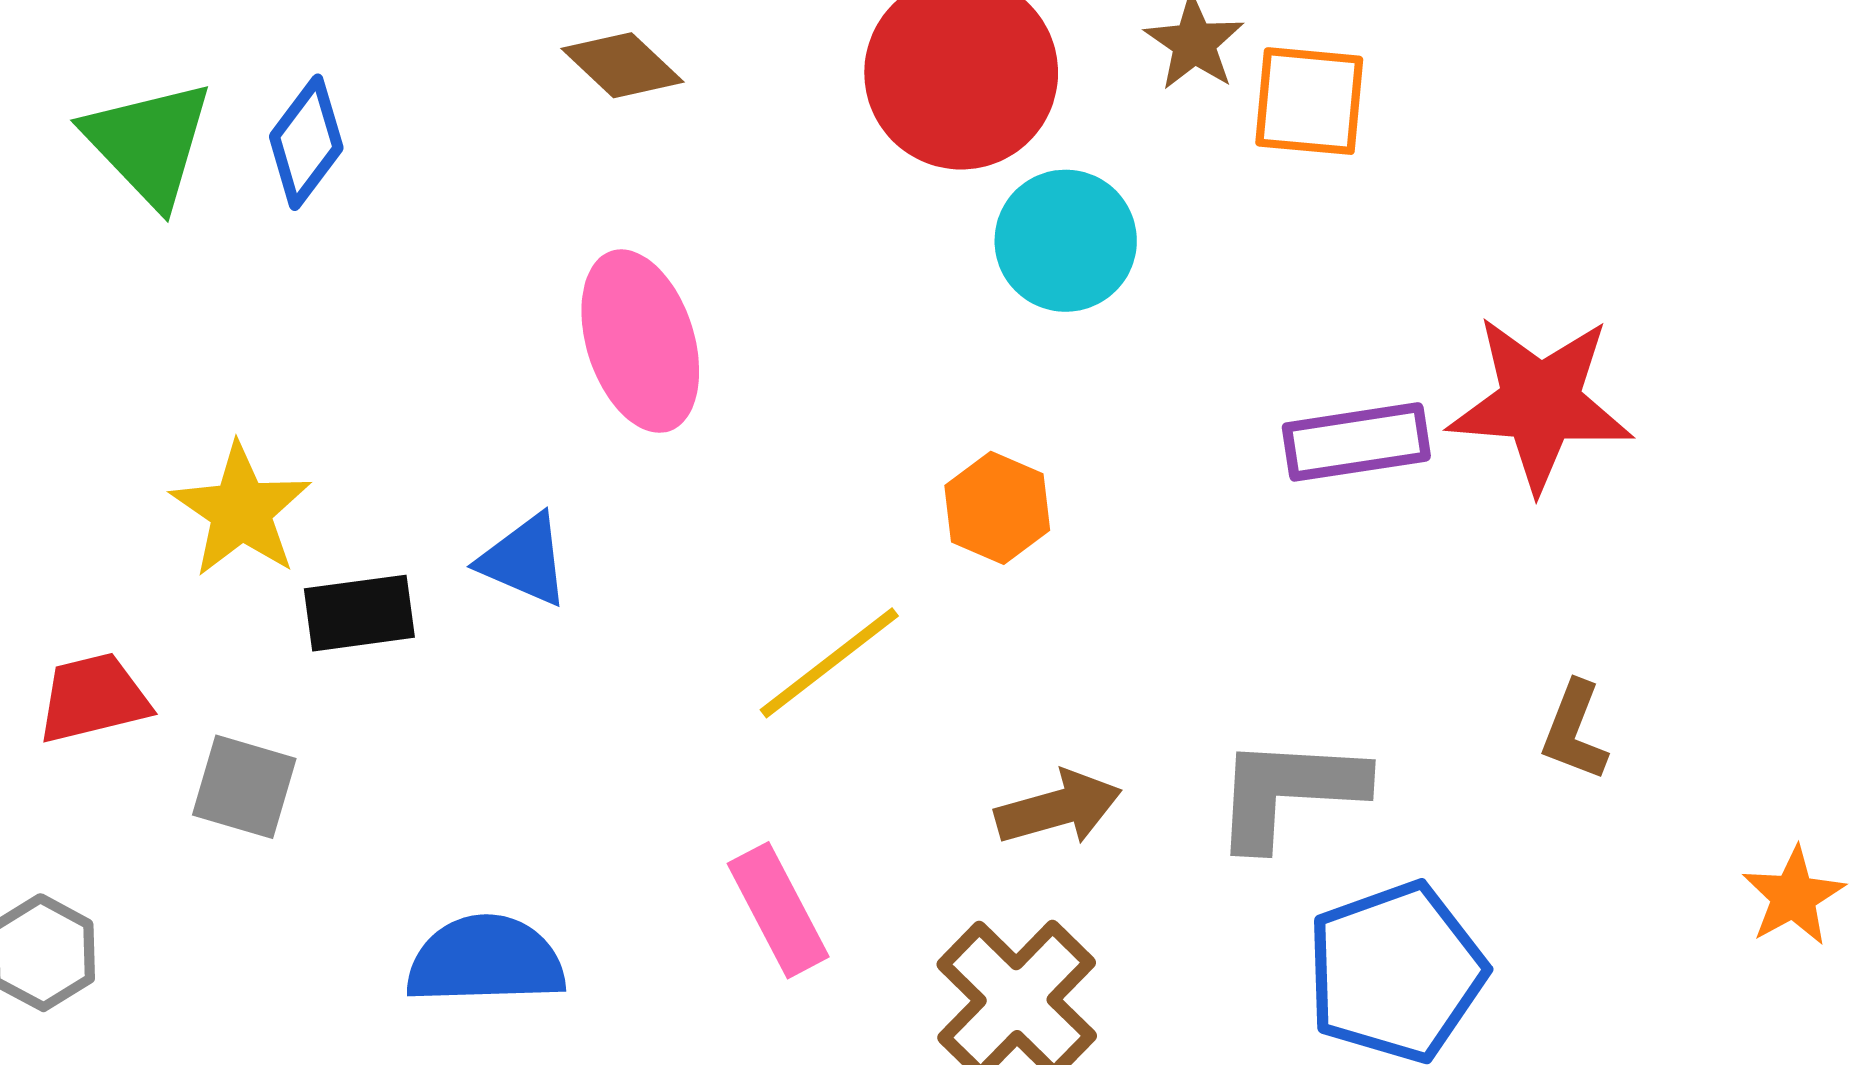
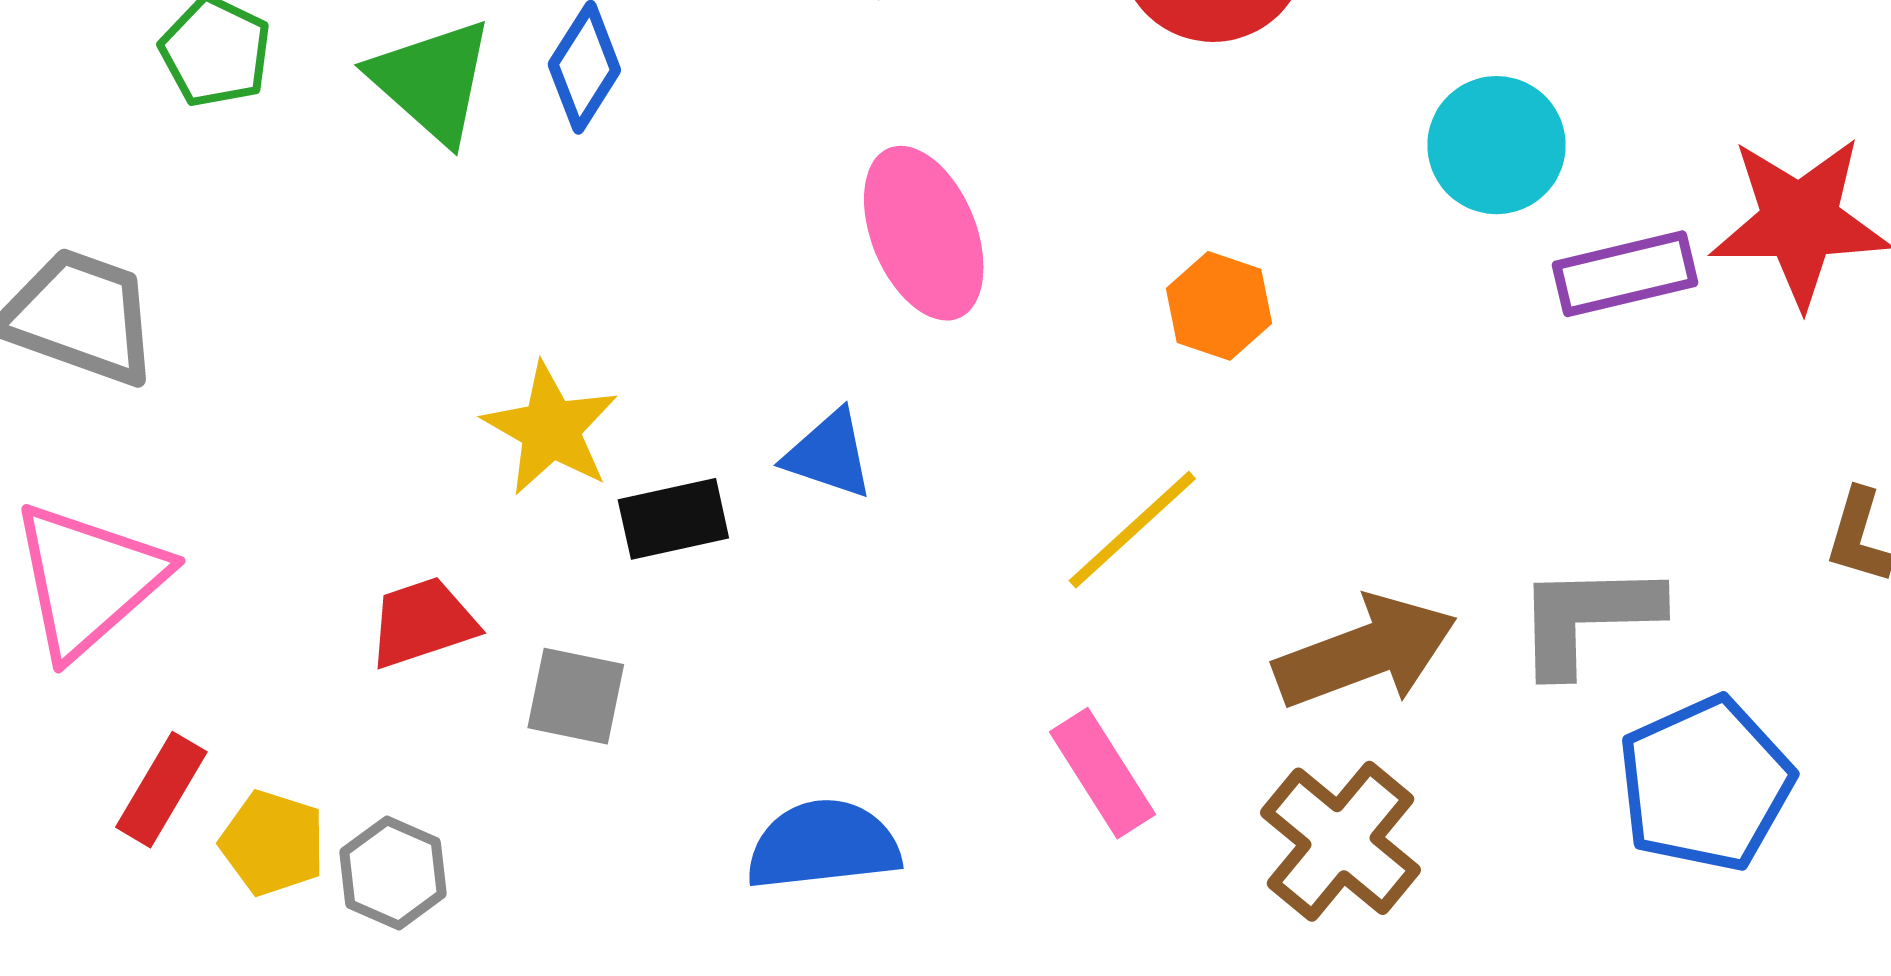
cyan circle: (1066, 241) -> (1497, 145), moved
orange hexagon: (997, 508) -> (1219, 306), moved
brown arrow: (1058, 808) -> (1366, 652), size x1.5

